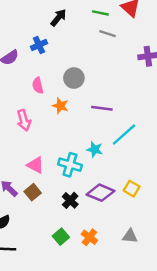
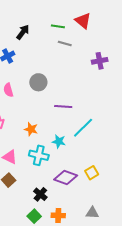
orange star: (60, 106) -> (31, 129), moved
yellow square: (132, 189) -> (92, 173), turned 32
black cross: (70, 200) -> (40, 194), moved
orange cross: (89, 237) -> (58, 215), turned -32

